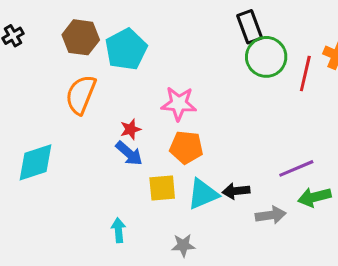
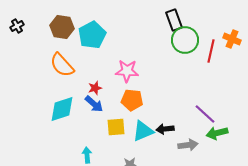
orange semicircle: (81, 95) -> (62, 65), turned -64
cyan diamond: (36, 162) -> (62, 109), moved
purple line: (296, 168) -> (205, 114), turned 65

